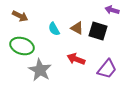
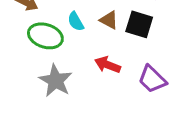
green ellipse: (22, 46) -> (45, 36), moved
purple trapezoid: (107, 69) -> (152, 79), turned 95

